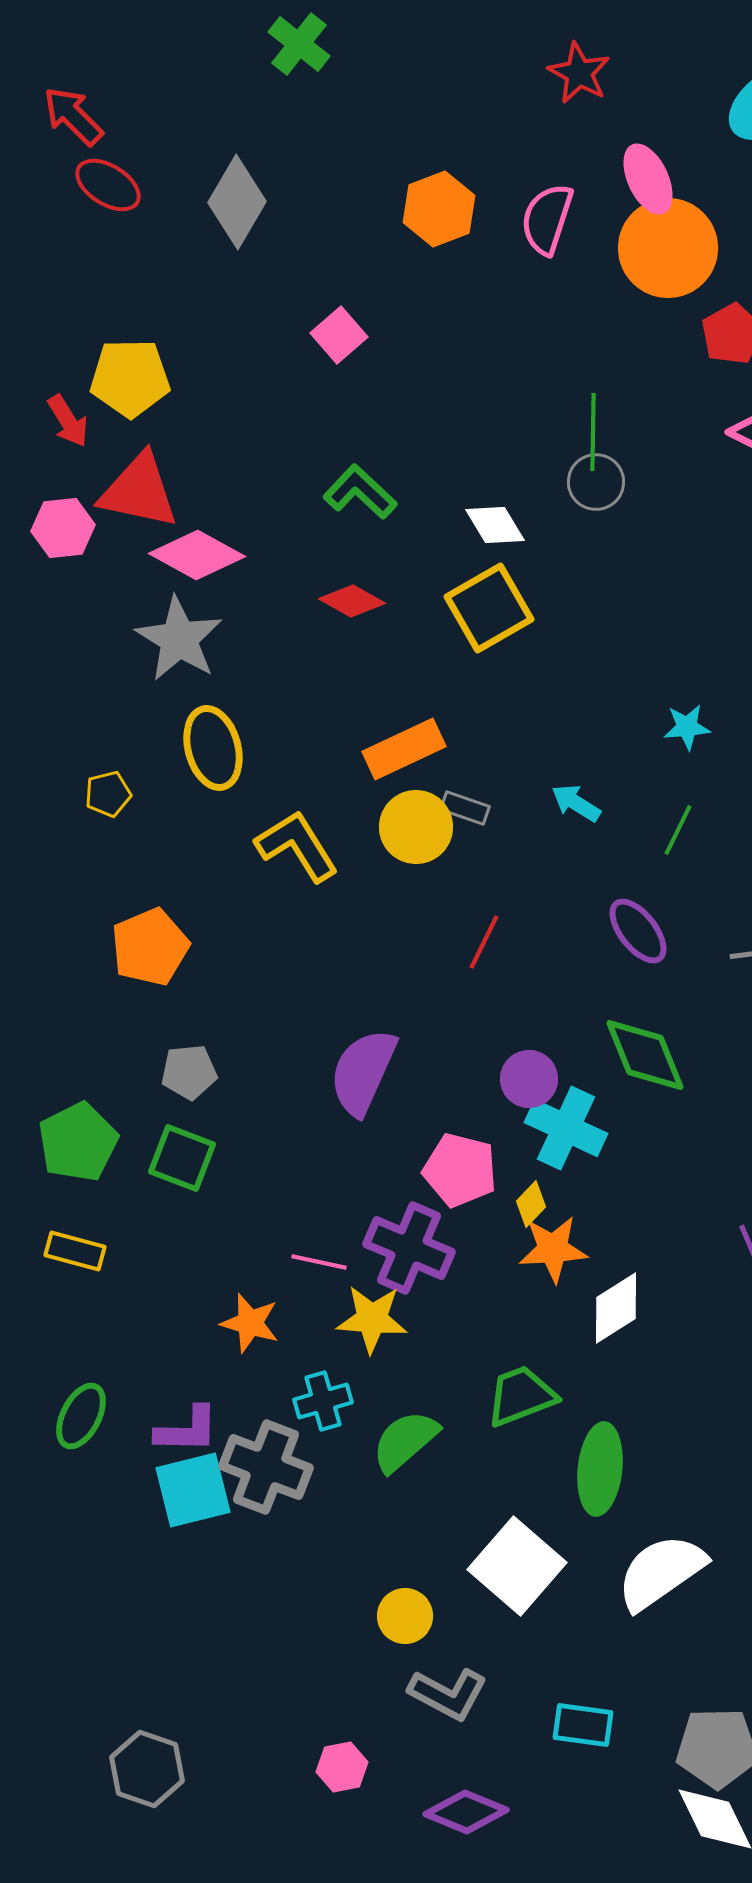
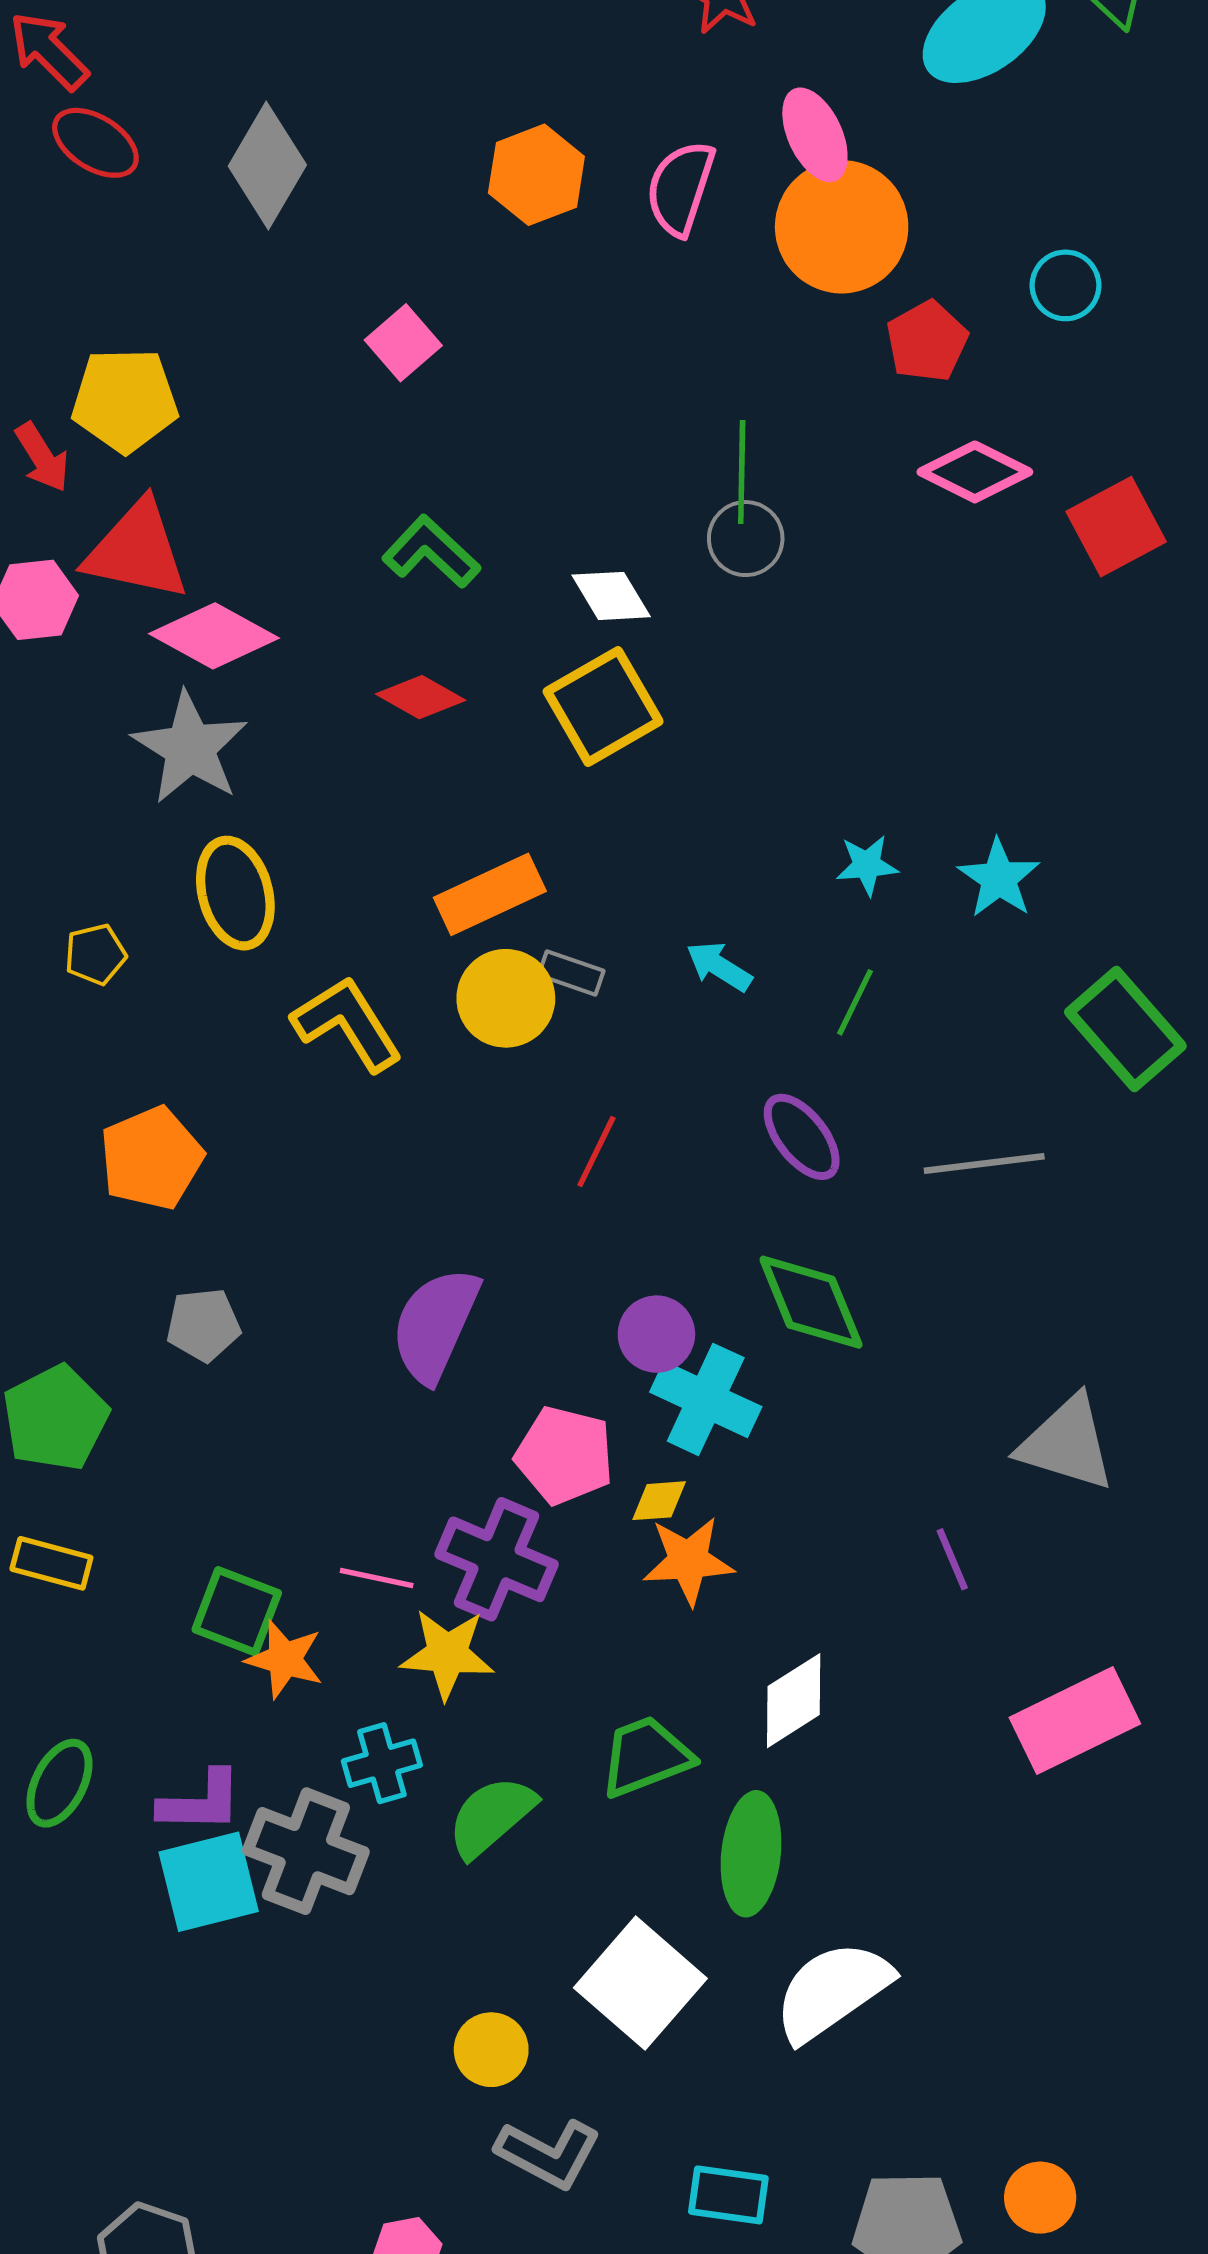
green square: (182, 1158) -> (237, 1611), moved
yellow diamond: (531, 1204) -> (659, 1501), turned 42
white diamond: (616, 1308) -> (794, 1701), moved

